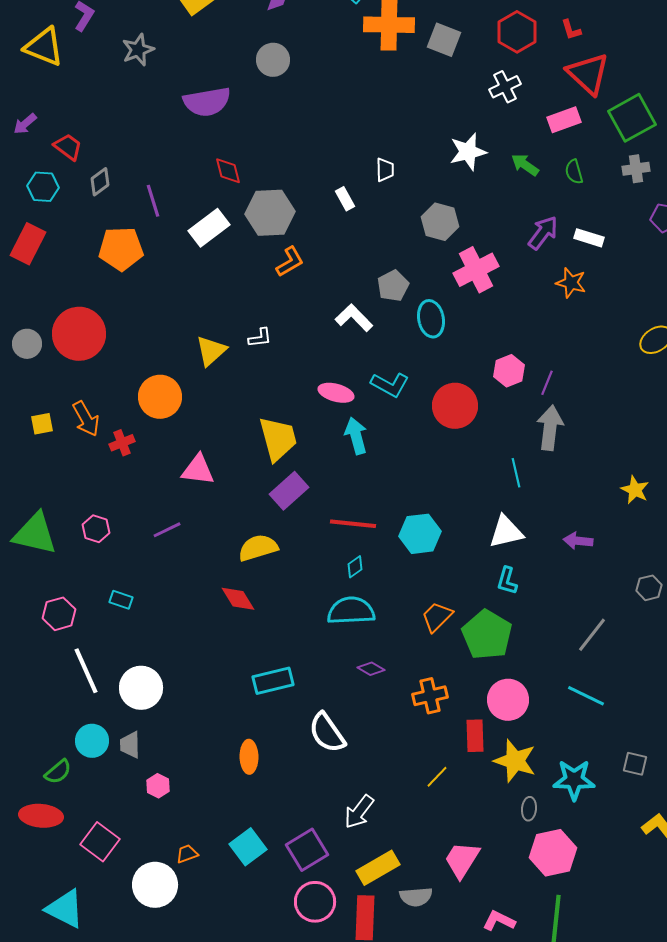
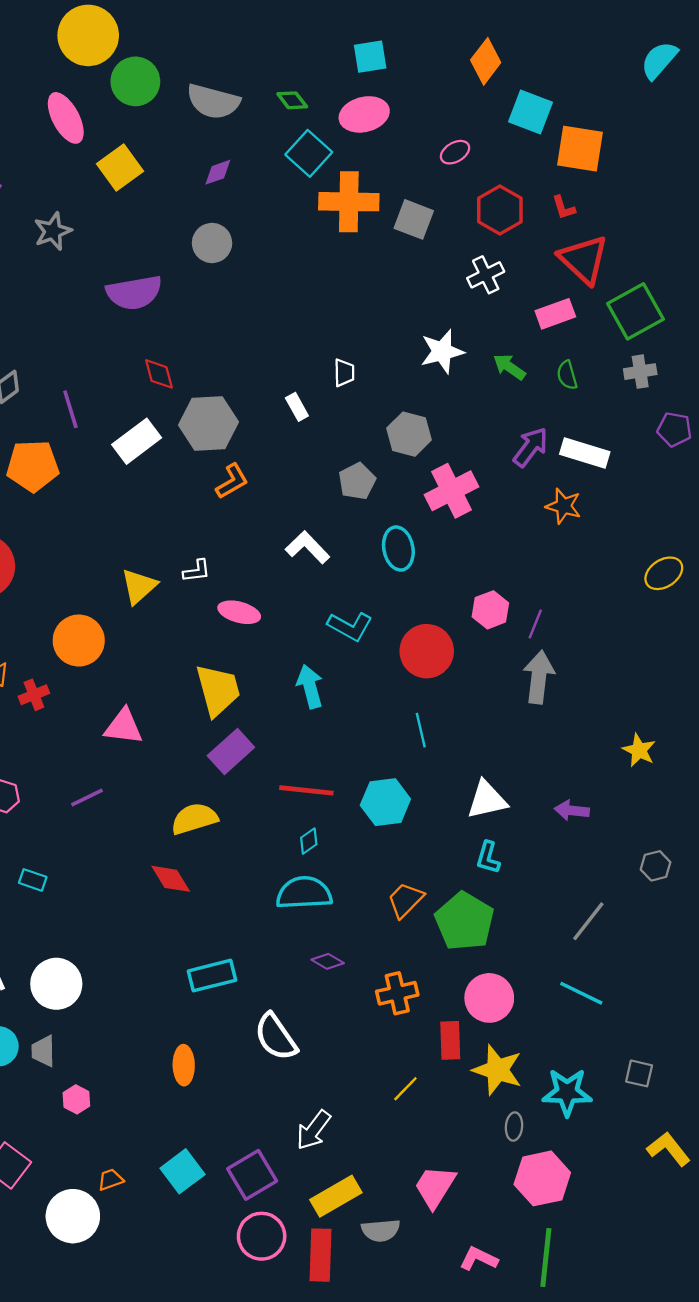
white rectangle: (589, 238) -> (585, 453), size x1.4
gray pentagon: (393, 286) -> (357, 481), moved
pink ellipse: (336, 393) -> (239, 612), moved
cyan line: (516, 473) -> (421, 730), moved

